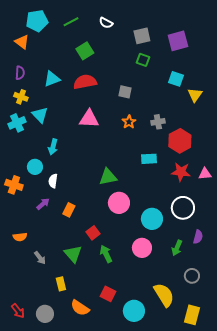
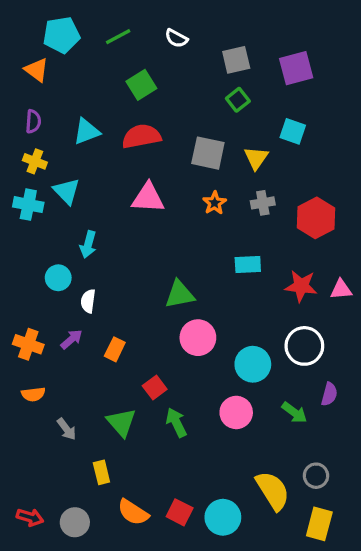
green square: (143, 60) -> (238, 100), turned 32
gray square: (125, 92) -> (208, 153), size x1.5
yellow triangle: (195, 95) -> (256, 158), moved
cyan cross: (17, 123) -> (28, 205), turned 36
red hexagon: (180, 141) -> (316, 218), moved
orange cross: (14, 185) -> (28, 344), moved
green arrow: (177, 248) -> (294, 412), turned -77
gray circle: (192, 276) -> (316, 476), moved
red square: (108, 294) -> (180, 512), moved
red arrow: (18, 311) -> (30, 517), turned -35

